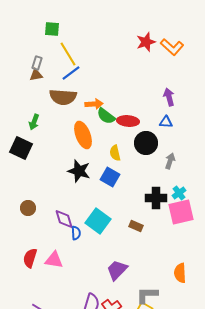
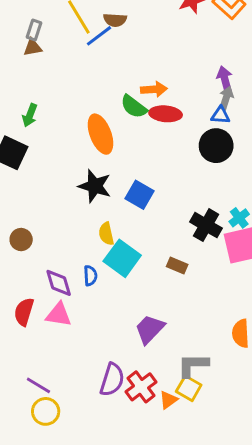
blue line: (71, 73) -> (99, 36), moved
brown semicircle: (63, 97) -> (115, 20), moved, size x0.6
orange arrow: (94, 104) -> (154, 89), moved
black circle: (146, 143) -> (216, 146), moved
yellow semicircle: (115, 153) -> (106, 234), moved
gray arrow: (170, 161) -> (226, 98), moved
black cross: (156, 198) -> (206, 225), turned 30
purple diamond: (64, 219) -> (59, 283), moved

